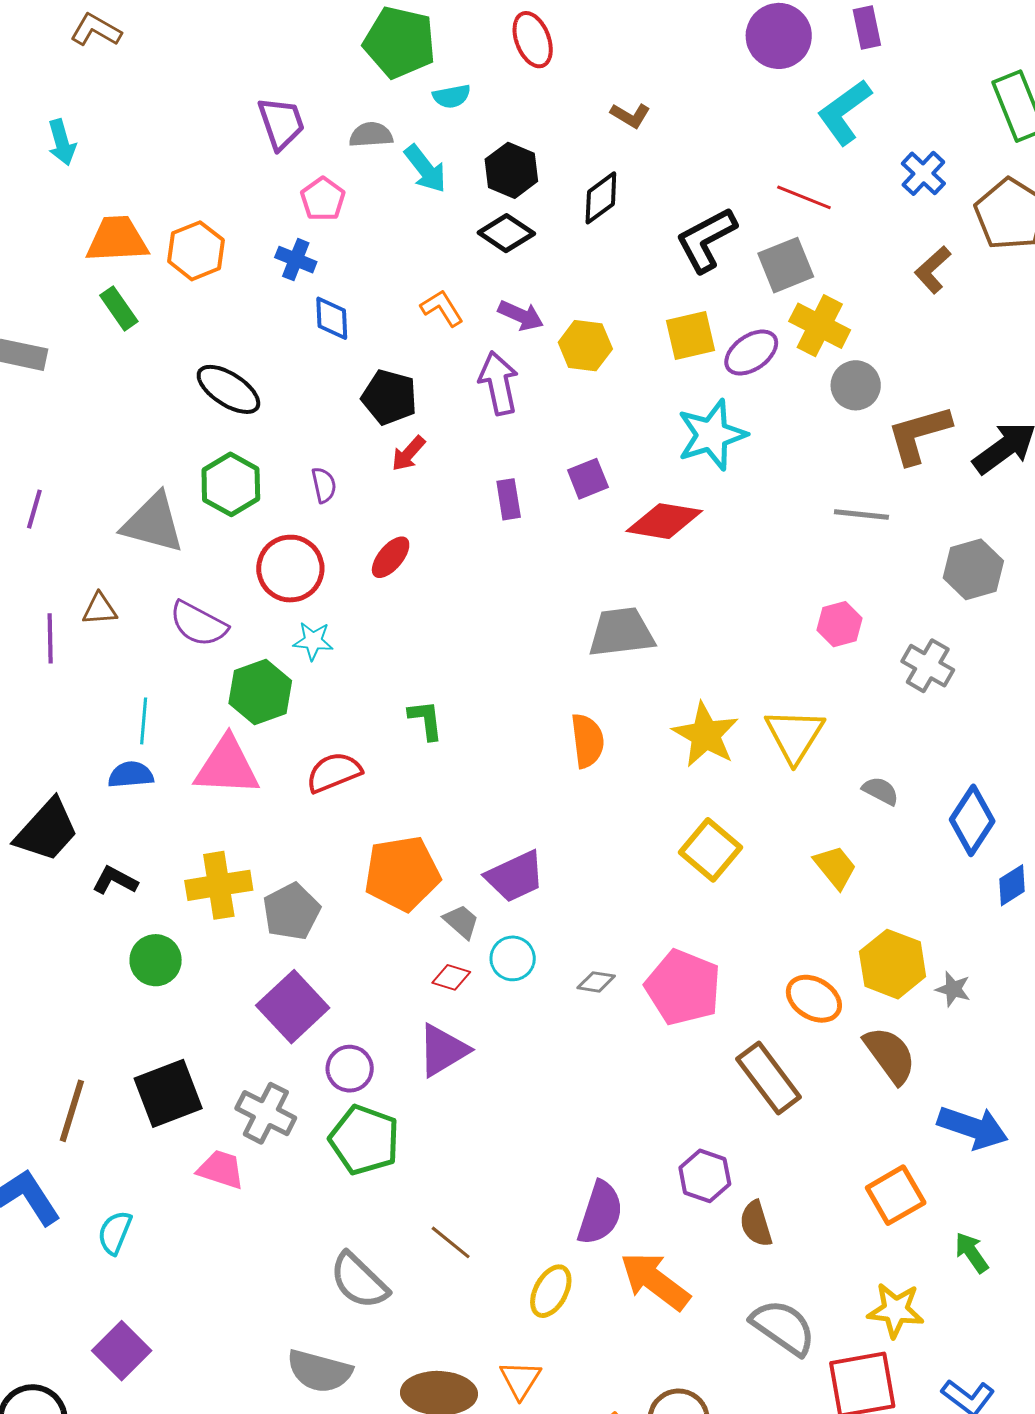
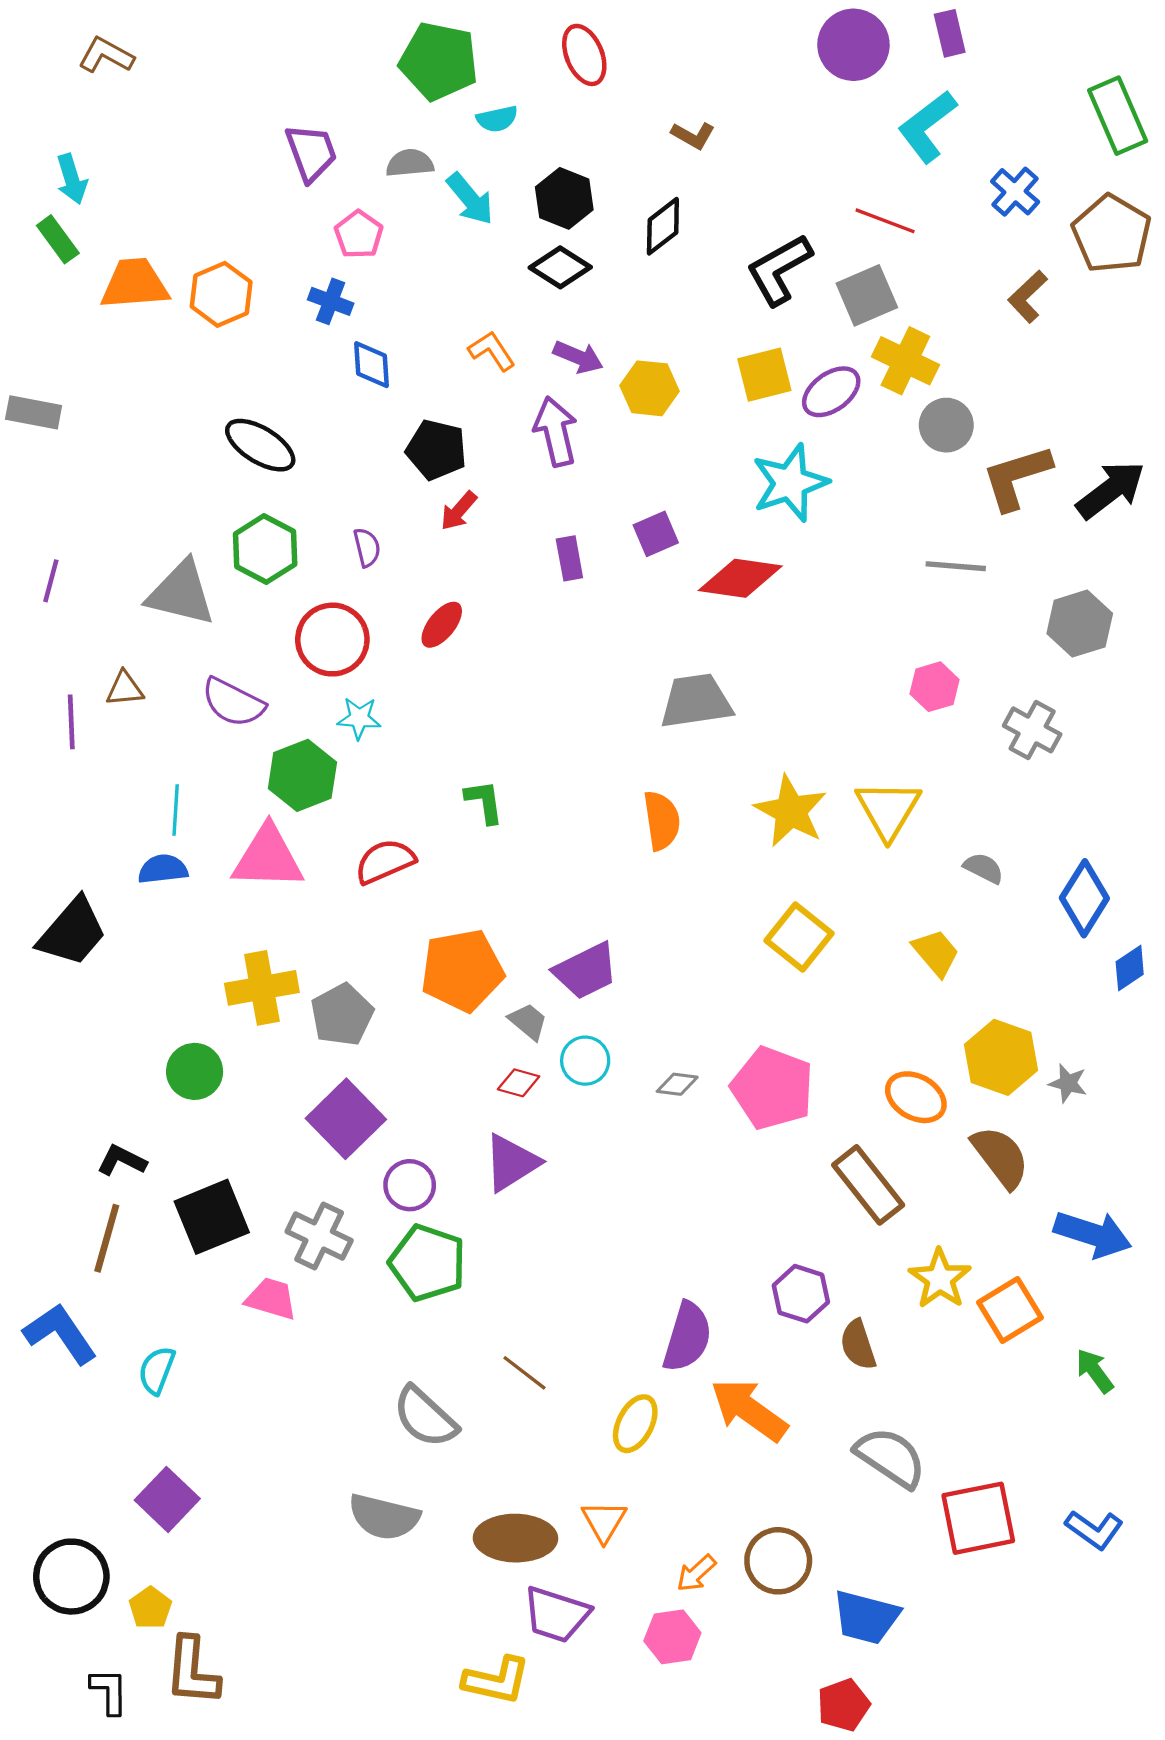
green rectangle: (119, 308) -> (58, 239), moved
black L-shape: (115, 880) -> (122, 1160), moved
yellow star: (896, 1310) -> (940, 1279), moved, turned 30

